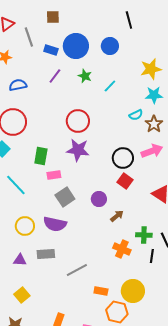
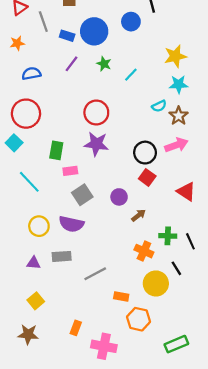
blue circle: (110, 46) -> (131, 22), moved
black line: (152, 256) -> (176, 268), moved, turned -40
yellow circle: (133, 291) -> (156, 283), moved

